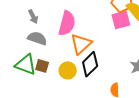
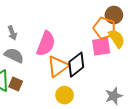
black diamond: (90, 64) -> (76, 65), moved
yellow circle: (68, 70) -> (65, 95), moved

